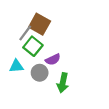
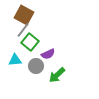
brown square: (40, 24) -> (24, 15), moved
green arrow: (63, 83) -> (57, 75), turned 36

